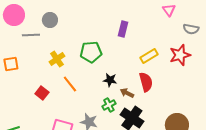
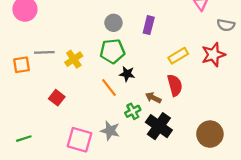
gray circle: (50, 20) -> (113, 23), moved
gray line: (31, 35) -> (44, 52), moved
black star: (110, 80) -> (127, 74), moved
orange line: (70, 84) -> (109, 88), moved

